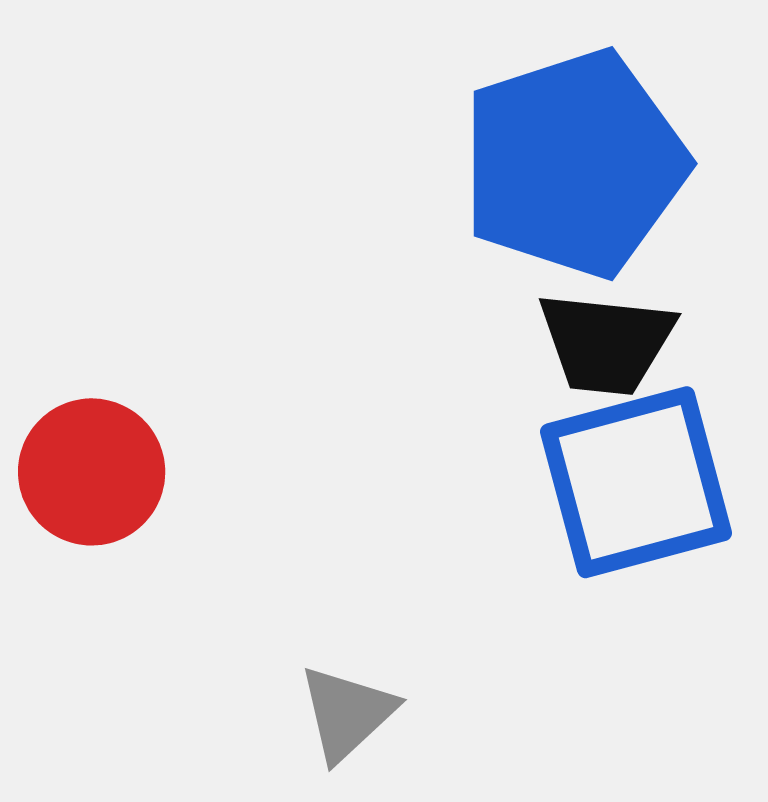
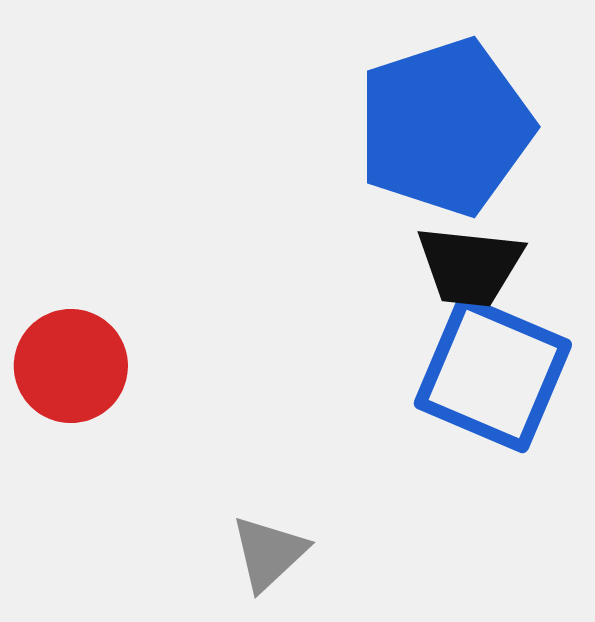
blue square: (636, 482) -> (493, 374), turned 38

